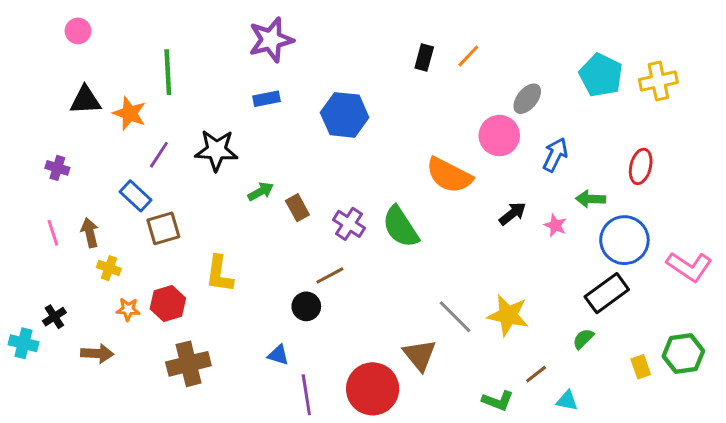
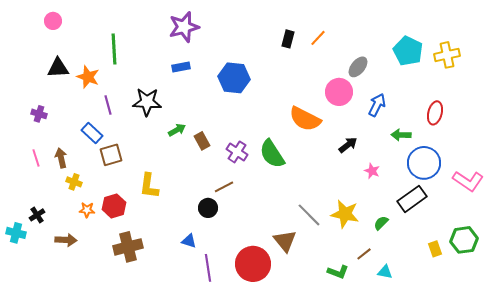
purple line: (159, 155) -> (108, 105), turned -48
pink star: (555, 225) -> (372, 171), moved
green semicircle: (583, 339) -> (381, 223), moved

